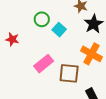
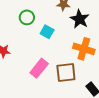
green circle: (42, 19) -> (27, 17), moved

